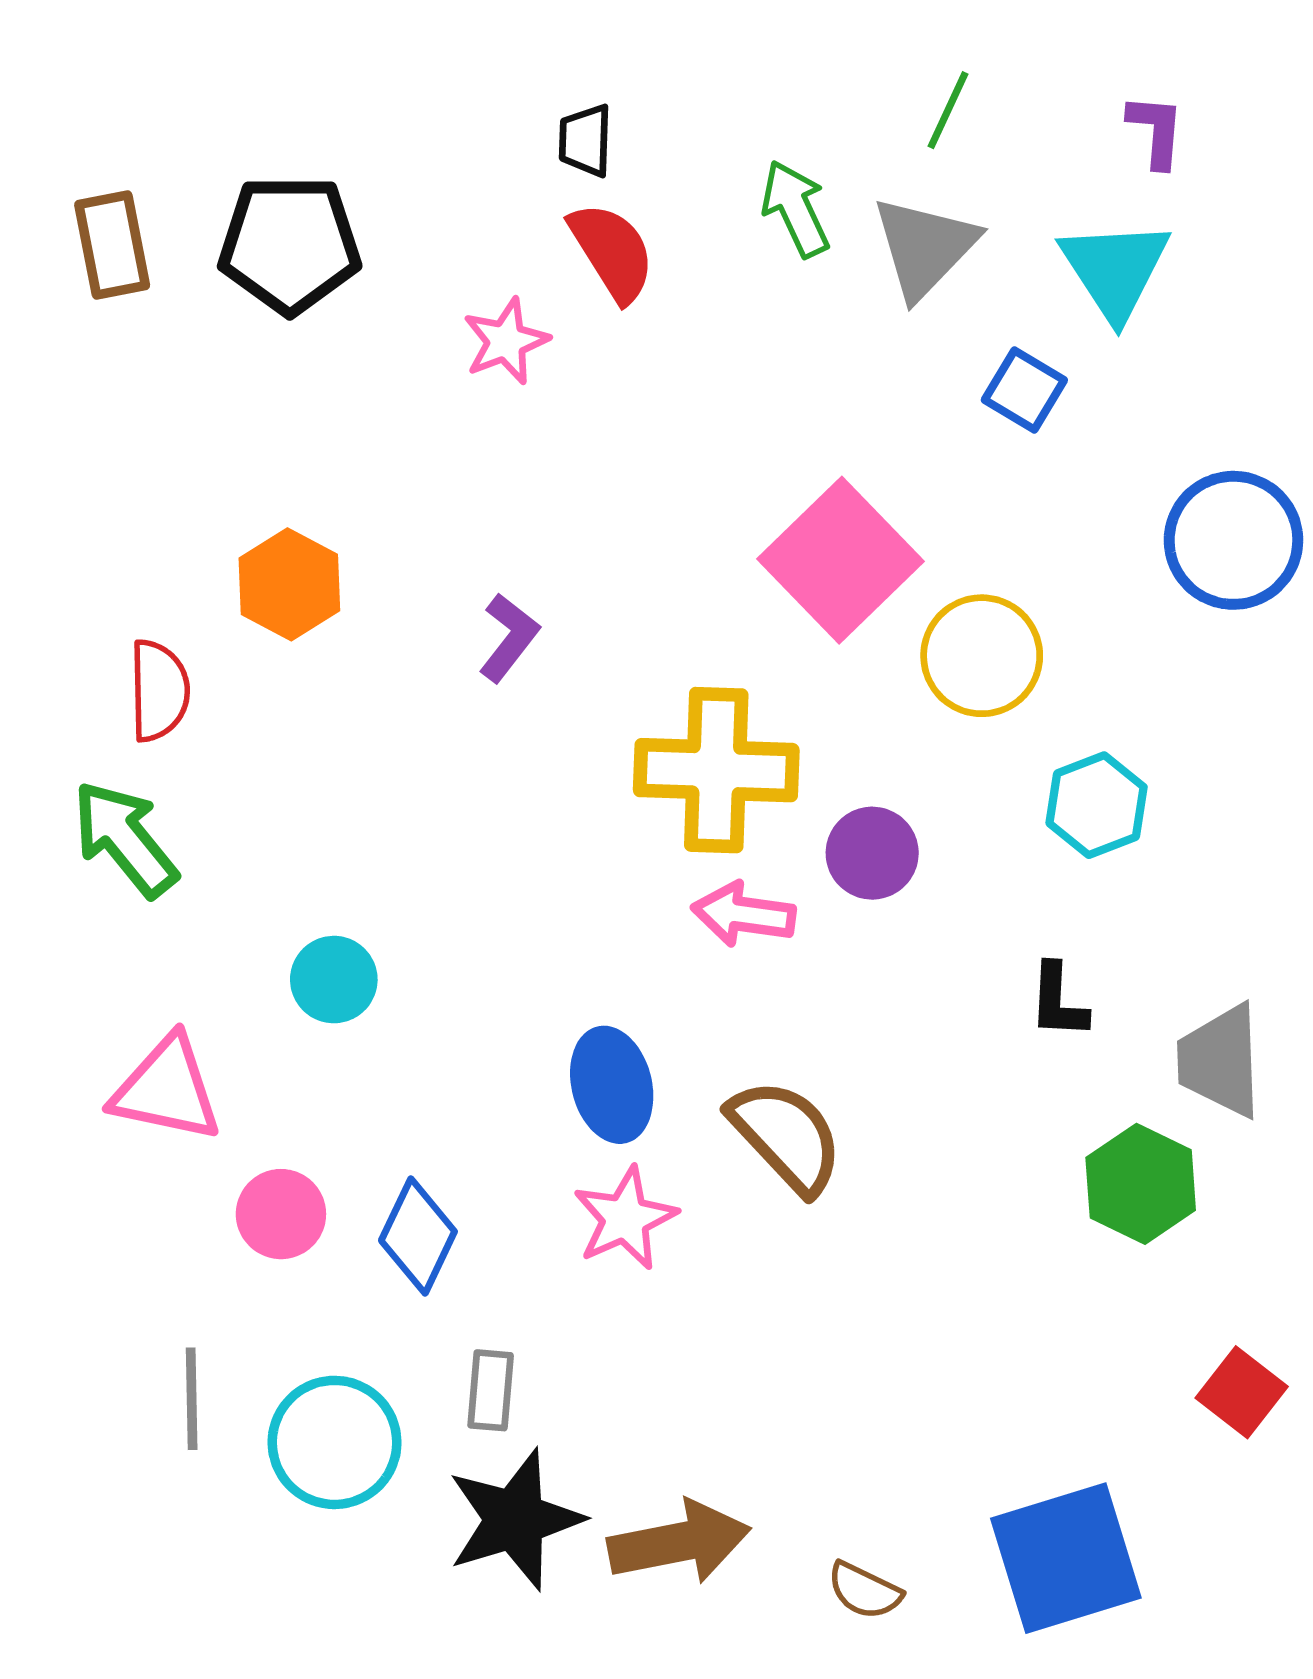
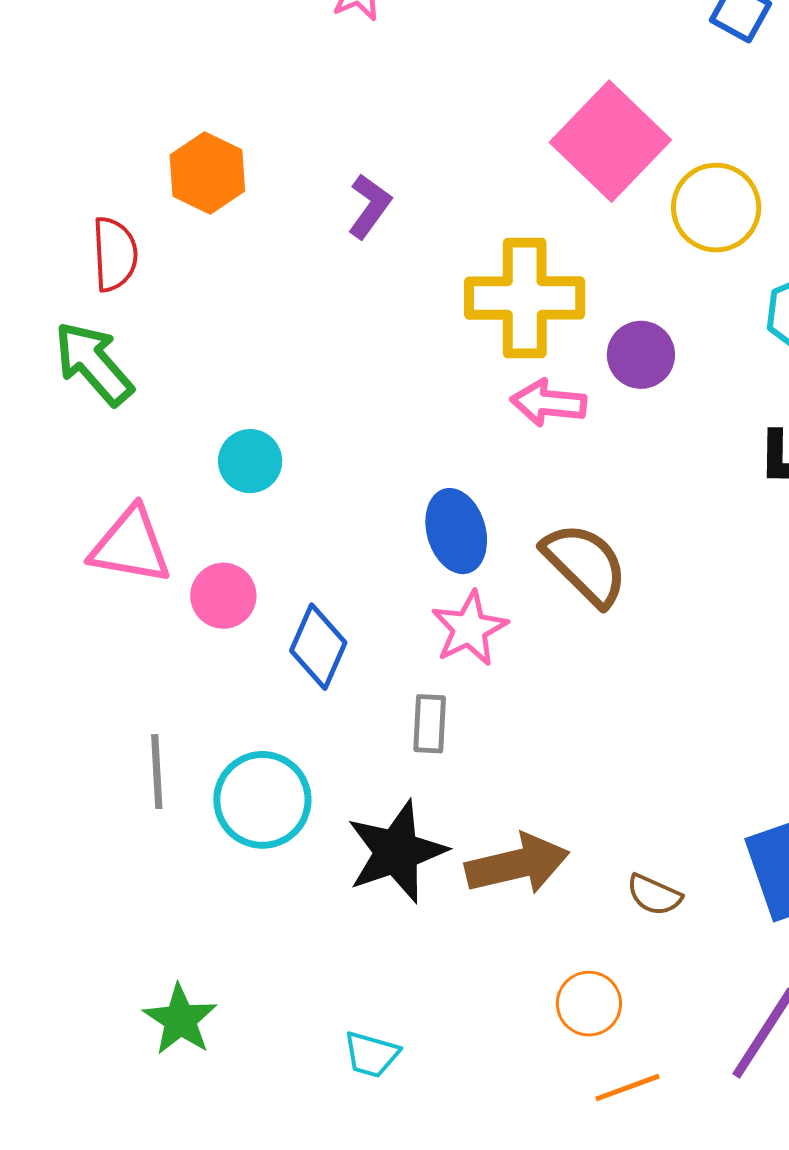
pink circle: (281, 1214) -> (223, 596), moved
gray rectangle: (491, 1390) -> (430, 724), moved

